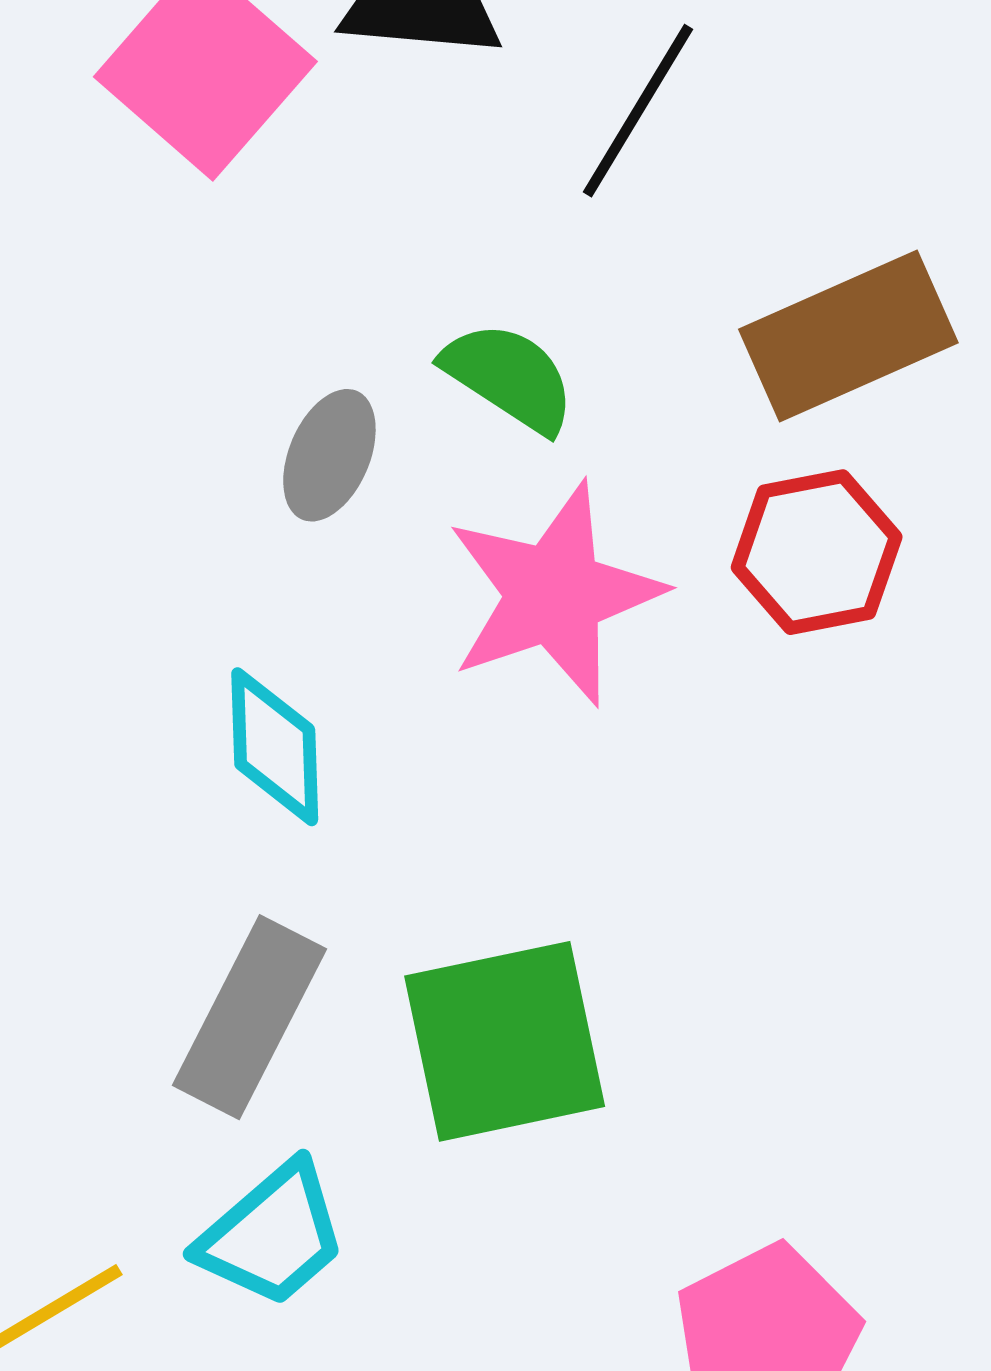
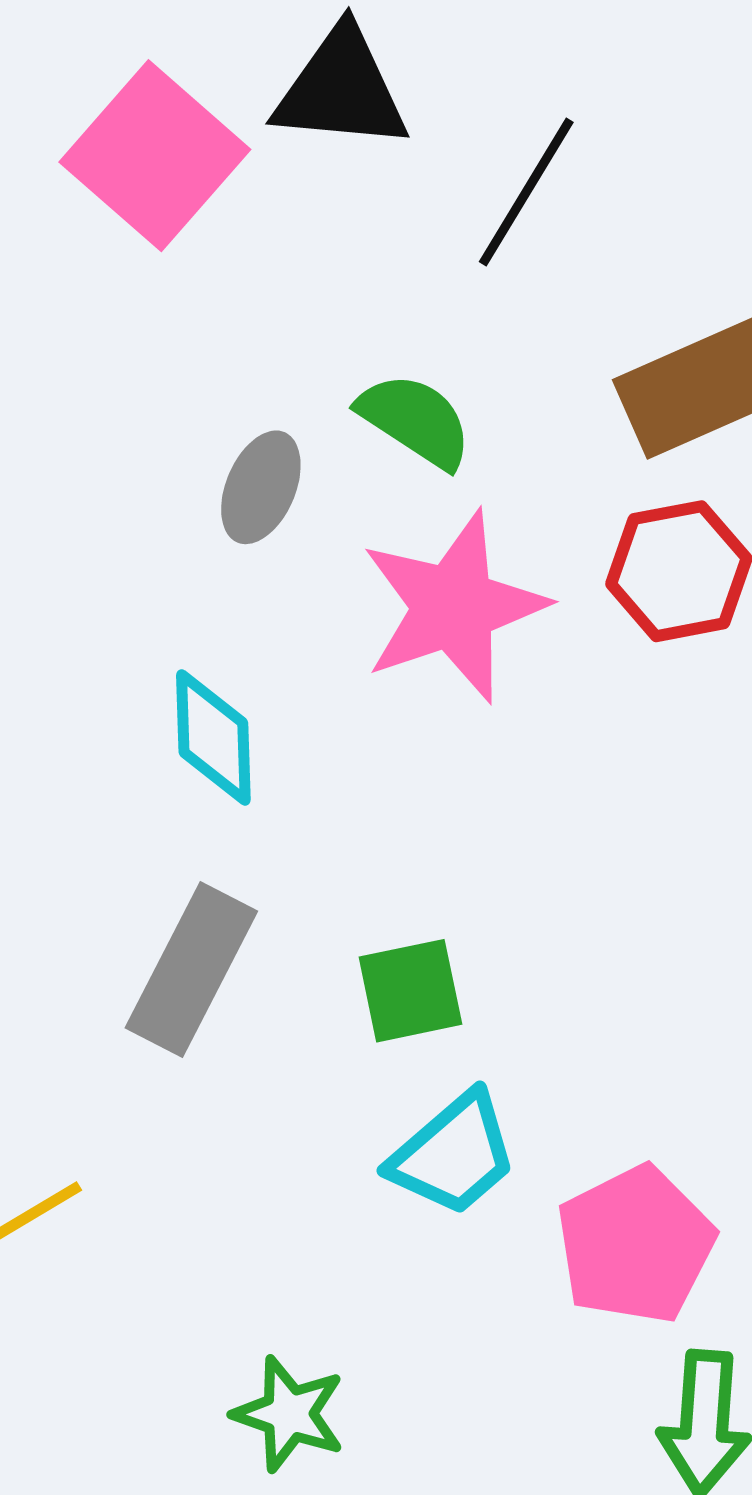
green square: (505, 1041) -> (410, 991), size x0.6
cyan trapezoid: (272, 1235) -> (454, 1154), moved

